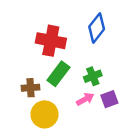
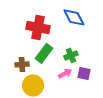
blue diamond: (97, 28) -> (74, 17), turned -65
purple square: (109, 99) -> (84, 73), turned 32

